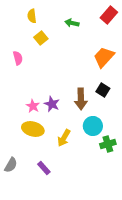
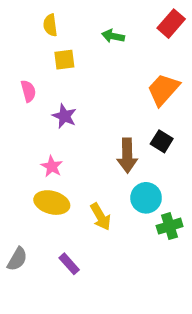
yellow square: (41, 38) -> (64, 60), turned 32
purple star: (52, 104) -> (64, 116), moved
yellow arrow: (64, 138) -> (100, 217), turned -60

